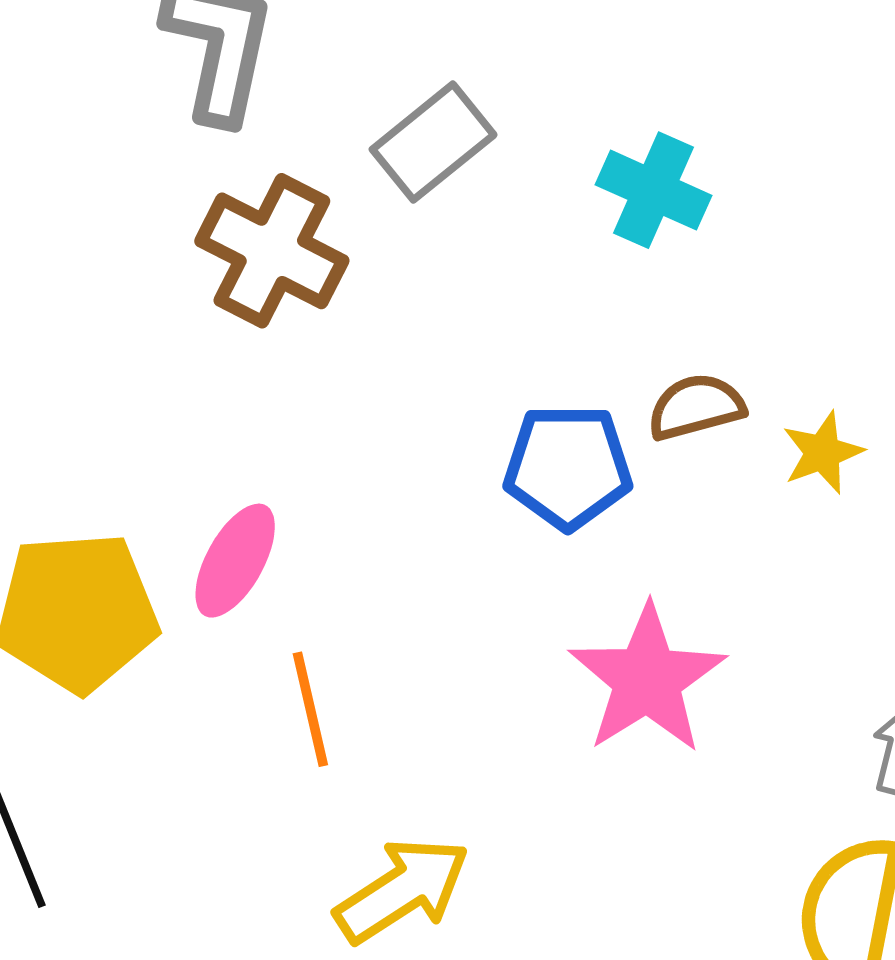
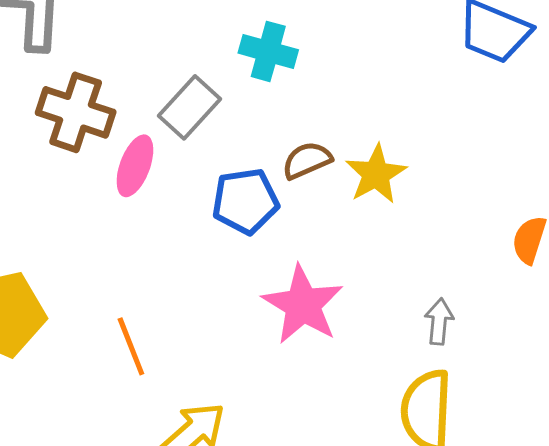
gray rectangle: (433, 142) -> (190, 107), moved
yellow star: (823, 453) -> (376, 174), size x1.4
pink ellipse: (235, 561) -> (135, 166), moved

